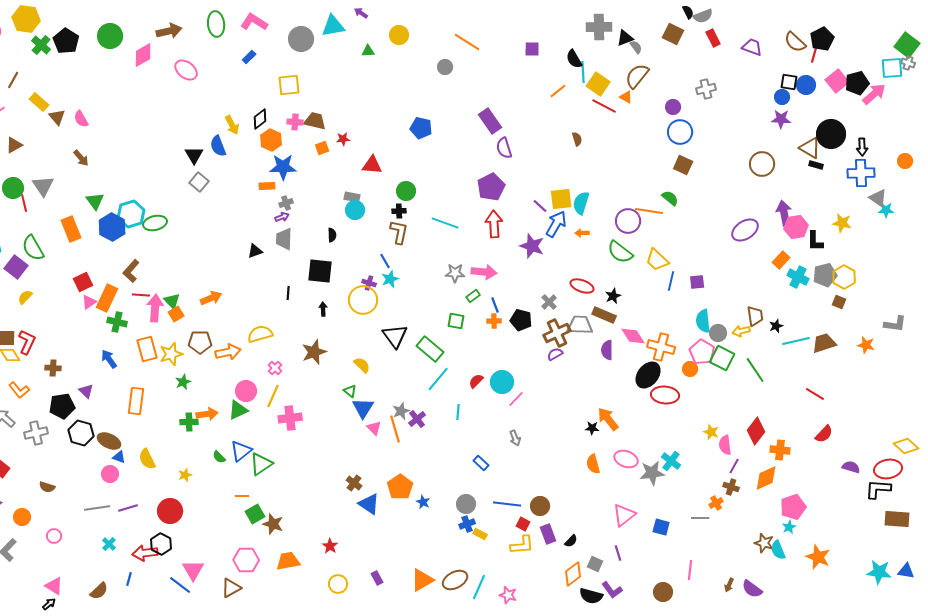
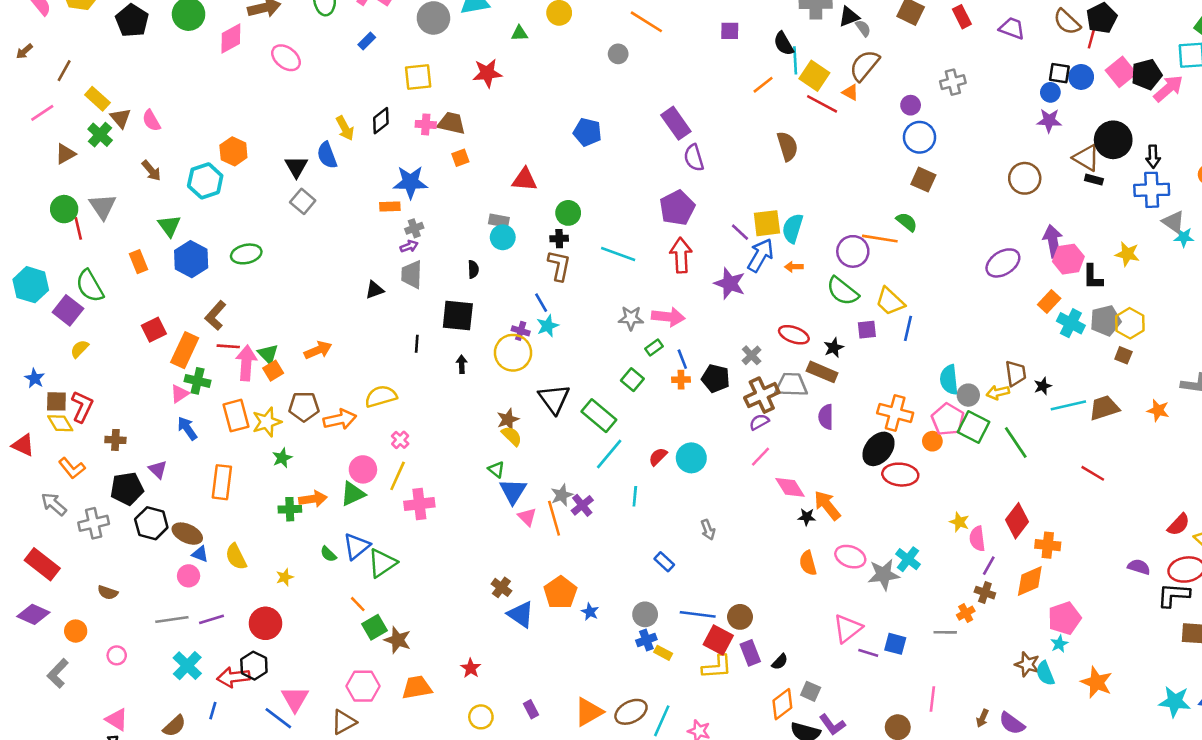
green cross: (41, 45) -> (100, 135), moved
red star: (343, 139) -> (487, 73), moved, size x1.6
brown semicircle: (577, 139) -> (787, 146), size x1.6
orange hexagon: (271, 140) -> (233, 151), moved
cyan hexagon: (131, 214) -> (205, 181), moved
orange rectangle: (71, 229) -> (139, 262), size x0.7
purple square: (697, 282) -> (867, 330), moved
pink triangle: (89, 302) -> (180, 394), moved
green square: (456, 321) -> (632, 380), turned 30
pink diamond: (633, 336) -> (790, 487), moved
brown star: (314, 352) -> (508, 419), moved, size x0.7
pink line: (516, 399) -> (761, 457), moved
red semicircle: (824, 434) -> (1179, 525), moved
orange line: (242, 496) -> (358, 604), turned 48
red square: (523, 524) -> (718, 640), size x1.6
cyan cross: (109, 544) -> (187, 666), size x1.6
purple line: (618, 553) -> (868, 653), moved, turned -56

